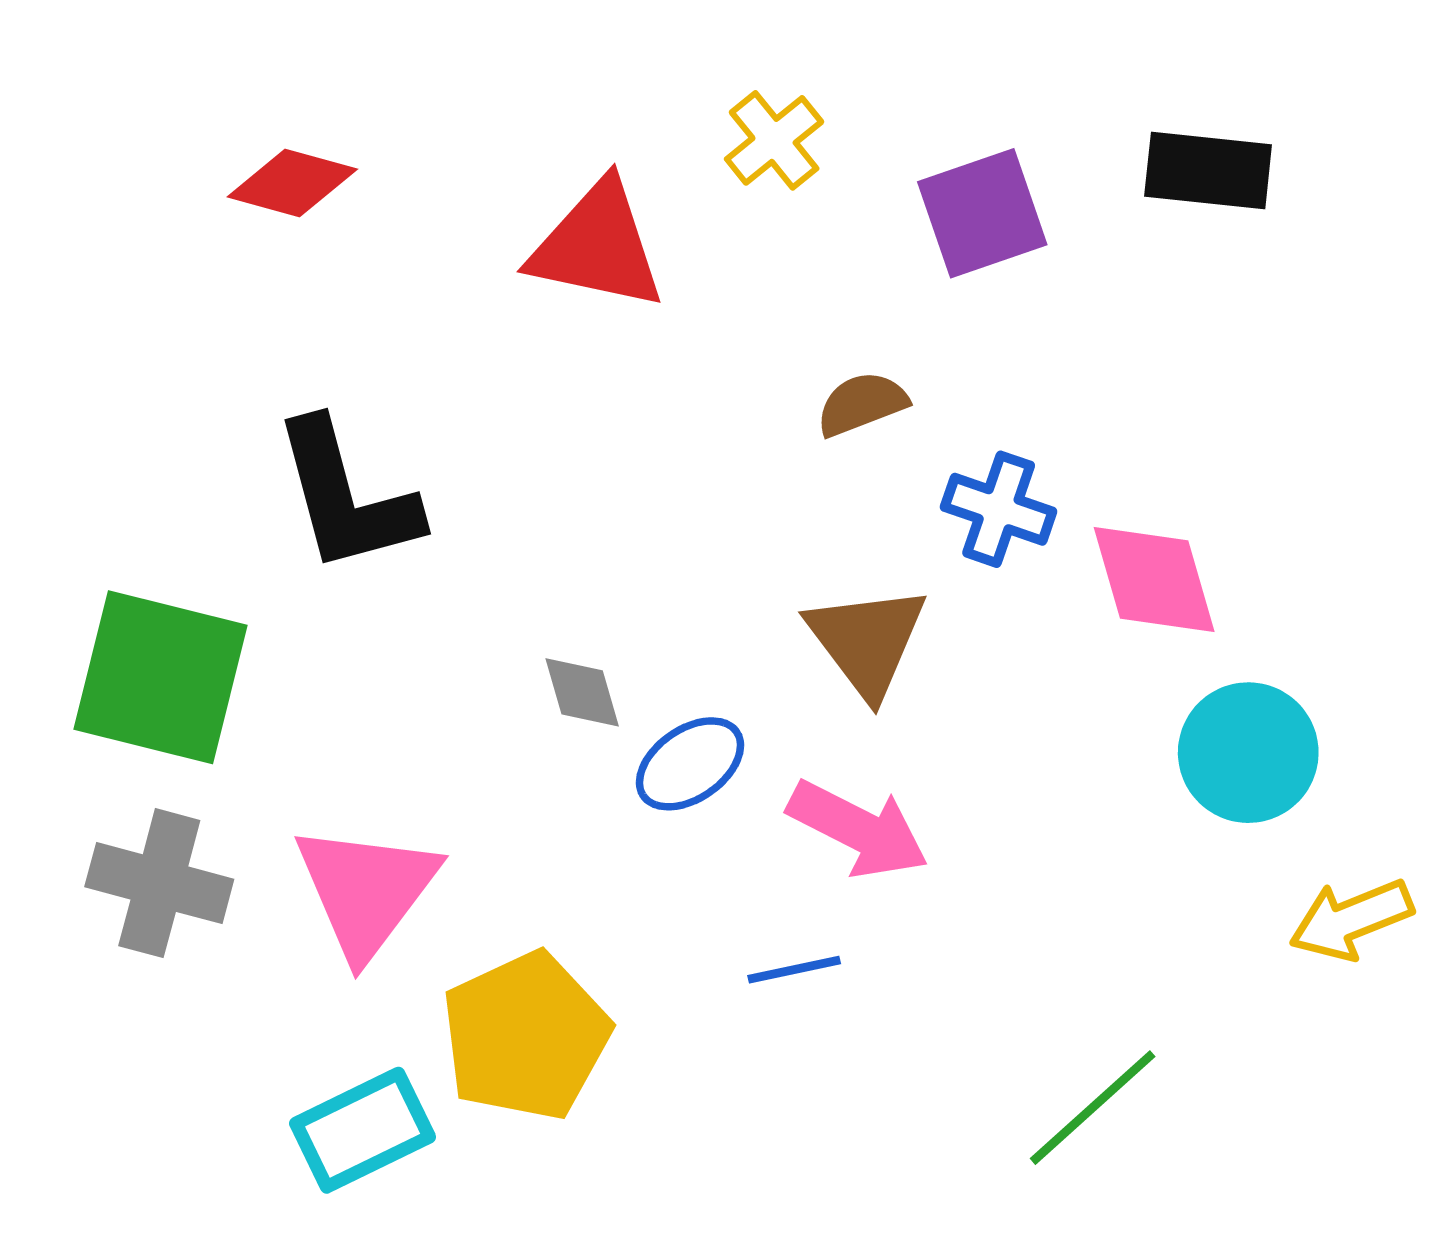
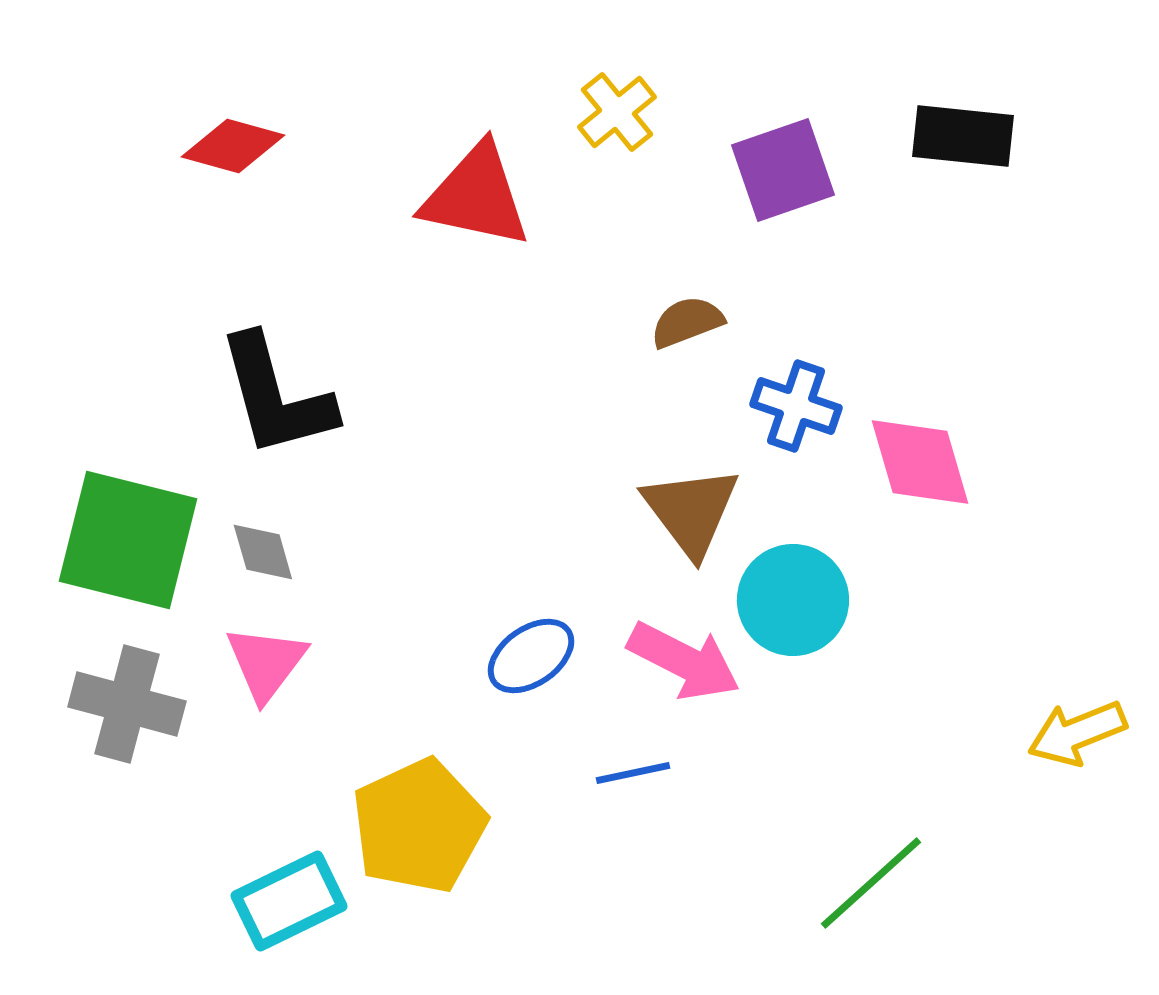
gray diamond: (582, 692) -> (263, 552), moved
cyan circle: (1248, 753) -> (793, 600), moved
blue ellipse: (690, 764) -> (531, 656), moved
pink triangle: (366, 891) -> (266, 663), moved, size x0.7

